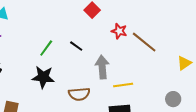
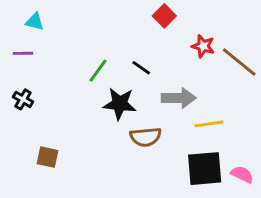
gray arrow: (102, 67) -> (179, 98), turned 95
black star: (43, 77) -> (120, 104), moved

